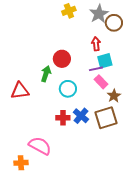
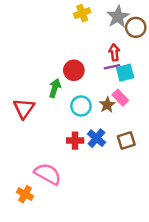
purple line: (96, 69) -> (112, 67), moved
red triangle: (20, 91) -> (24, 108), turned -48
brown star: (114, 96) -> (107, 105), moved
brown square: (106, 118) -> (126, 141), size x0.7
orange cross: (21, 163) -> (25, 194), turned 32

